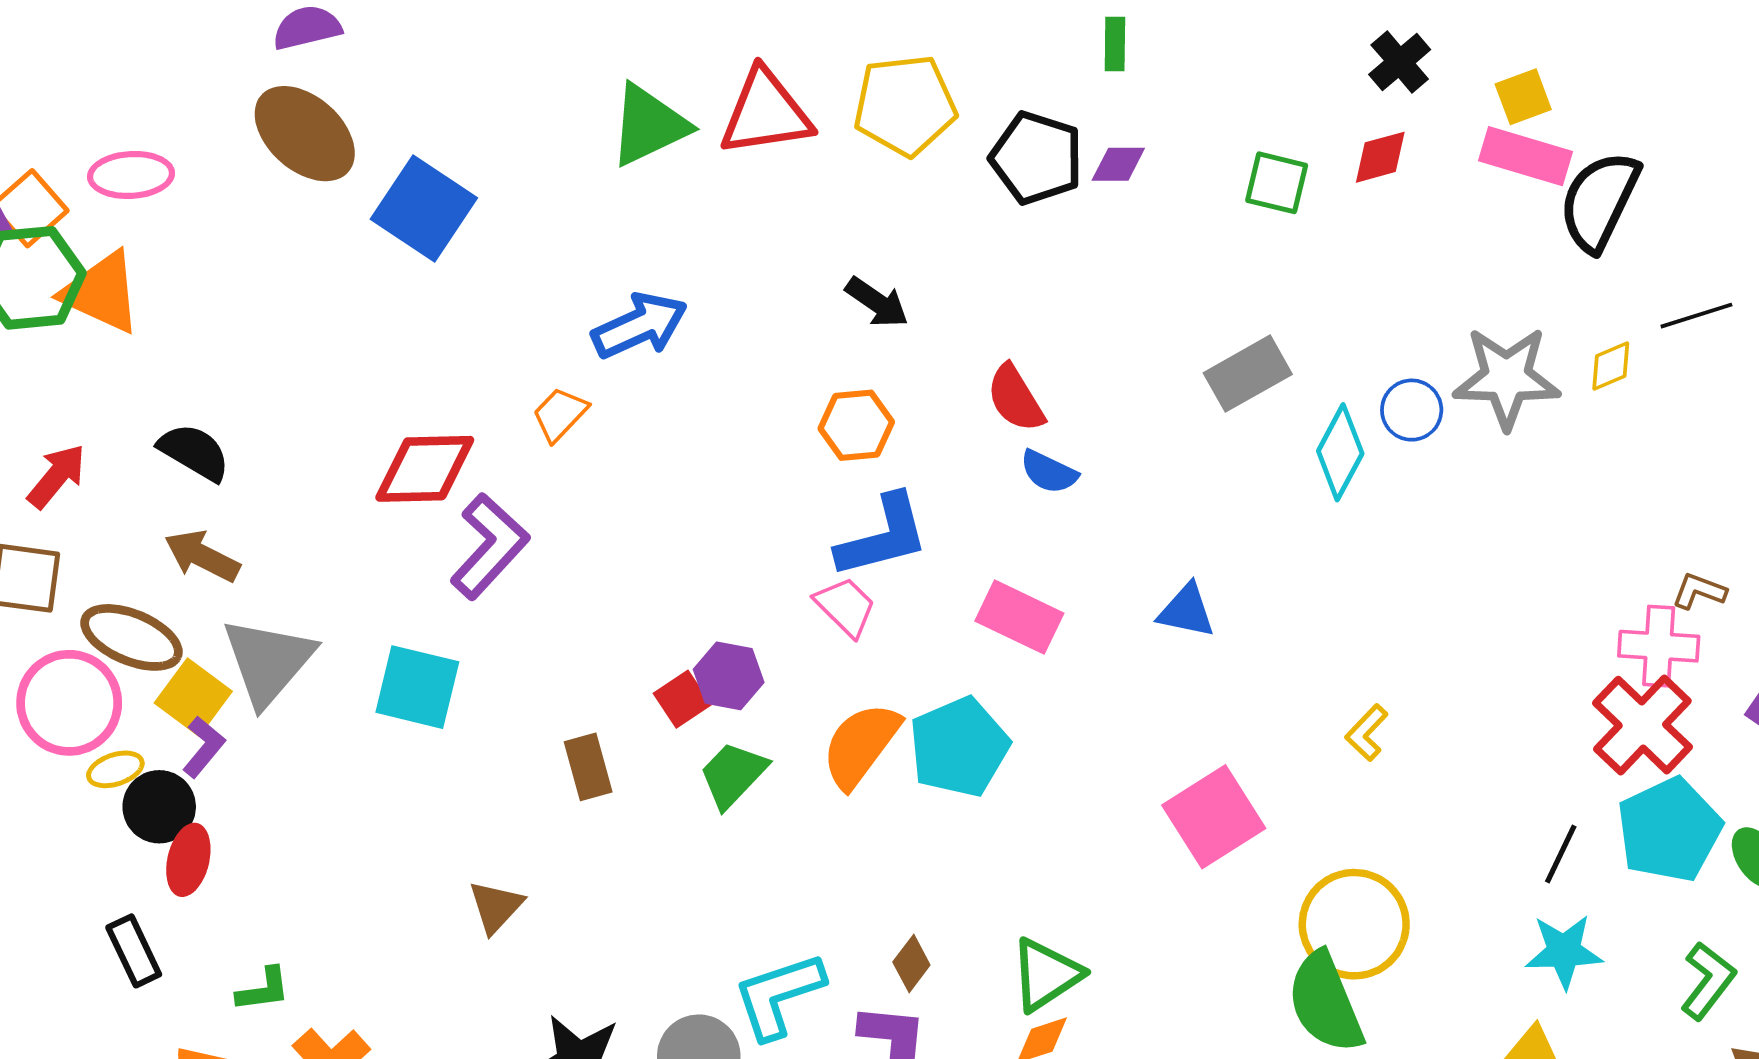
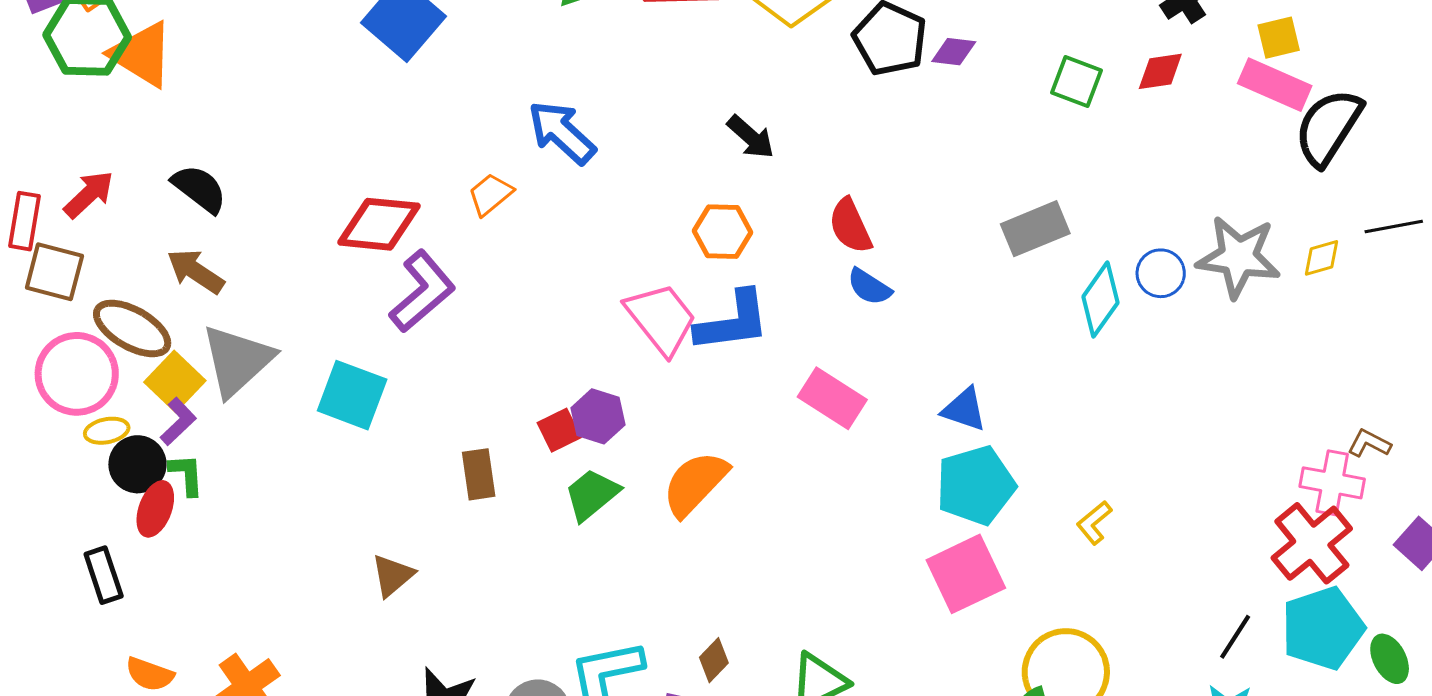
blue arrow: (640, 326) -> (562, 132), turned -120
pink trapezoid: (846, 607) -> (661, 319), moved, size x1.5
cyan pentagon: (959, 747) -> (976, 485), moved
green L-shape: (263, 990) -> (186, 475), moved, turned -93

